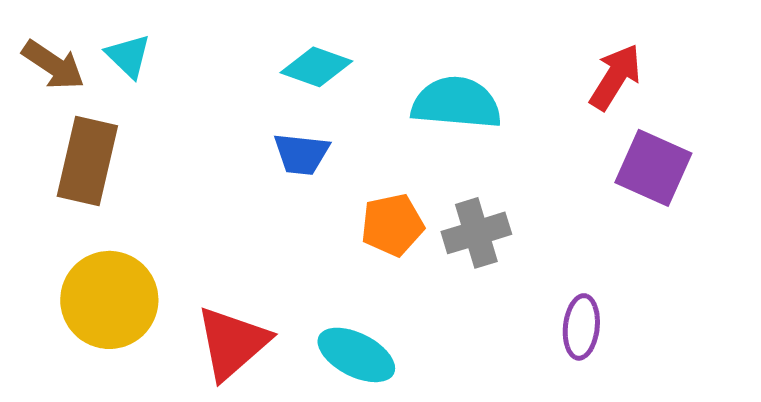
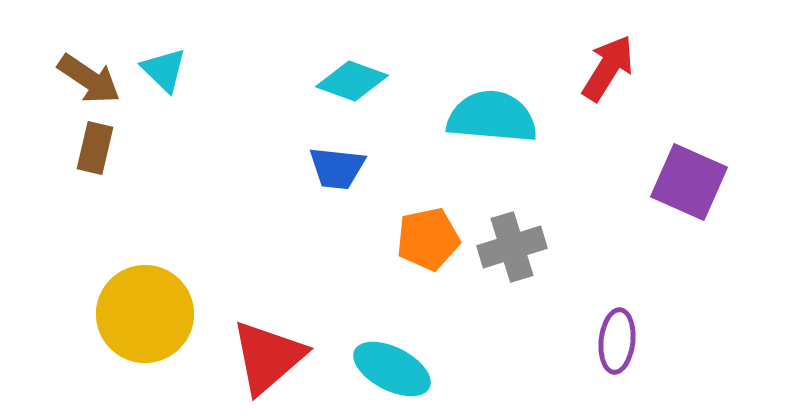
red arrow: (615, 77) -> (608, 68), moved
brown rectangle: (87, 161) -> (95, 148), moved, size x0.6

